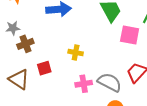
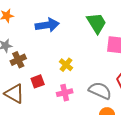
yellow cross: (76, 53) -> (66, 65), turned 32
pink cross: (84, 84) -> (65, 93), moved

